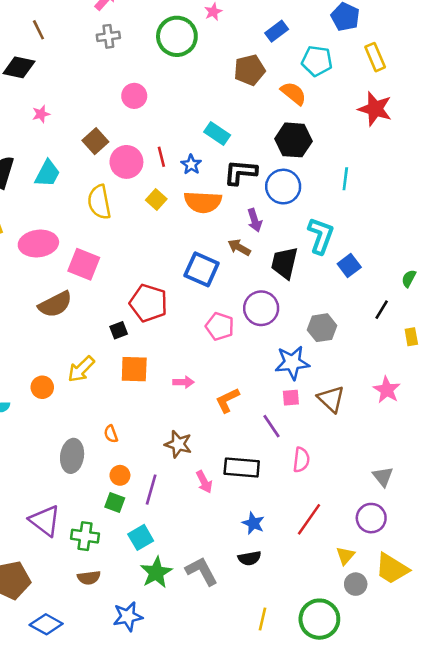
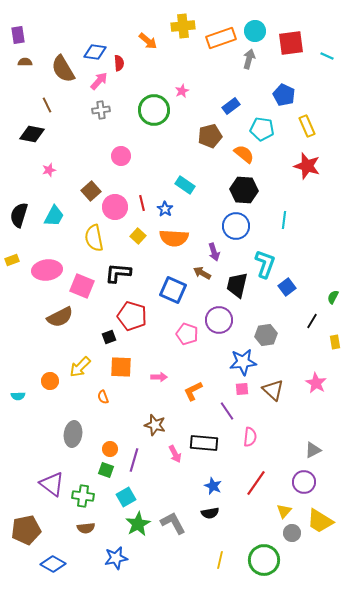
black L-shape: (240, 172) -> (118, 273), moved
orange semicircle: (111, 434) -> (103, 397), moved
gray triangle: (383, 477) -> (313, 450), turned 42

